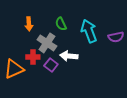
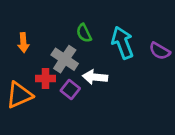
orange arrow: (29, 24) -> (23, 43), moved
purple semicircle: (116, 37) -> (160, 51), turned 42

